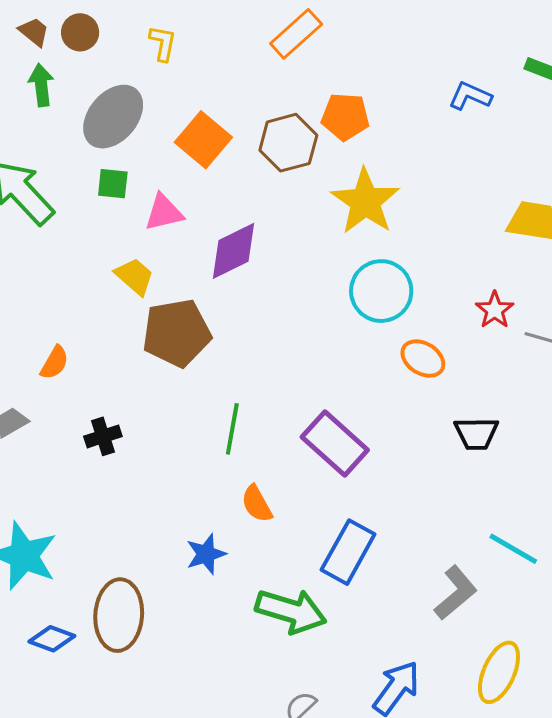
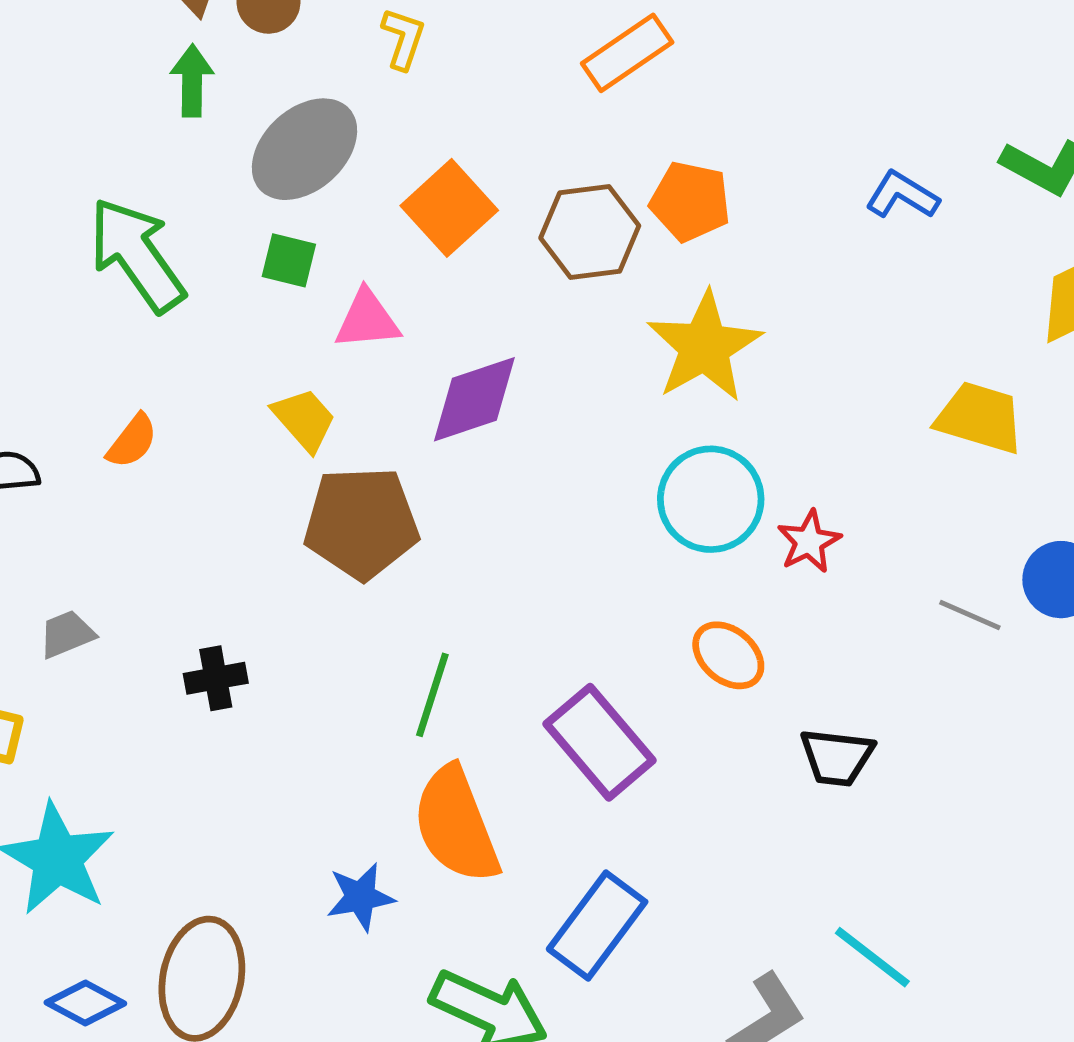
red star: (495, 310) -> (809, 542), moved
orange ellipse: (423, 359) -> (728, 655), moved
orange semicircle: (54, 363) -> (132, 441), moved
orange semicircle: (257, 504) -> (456, 825), size x1.8

